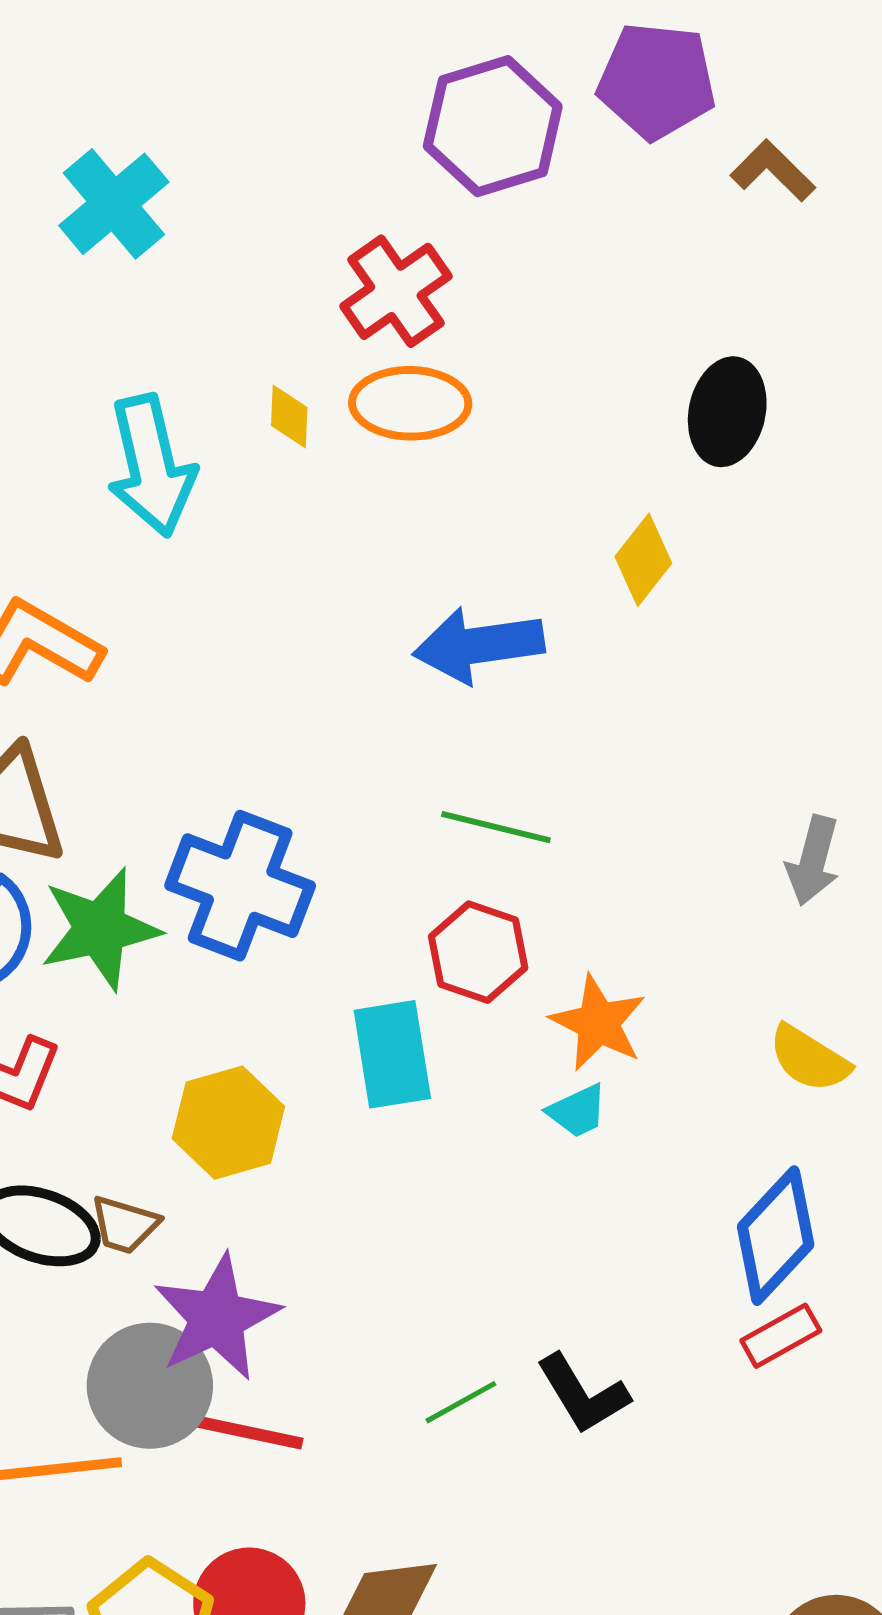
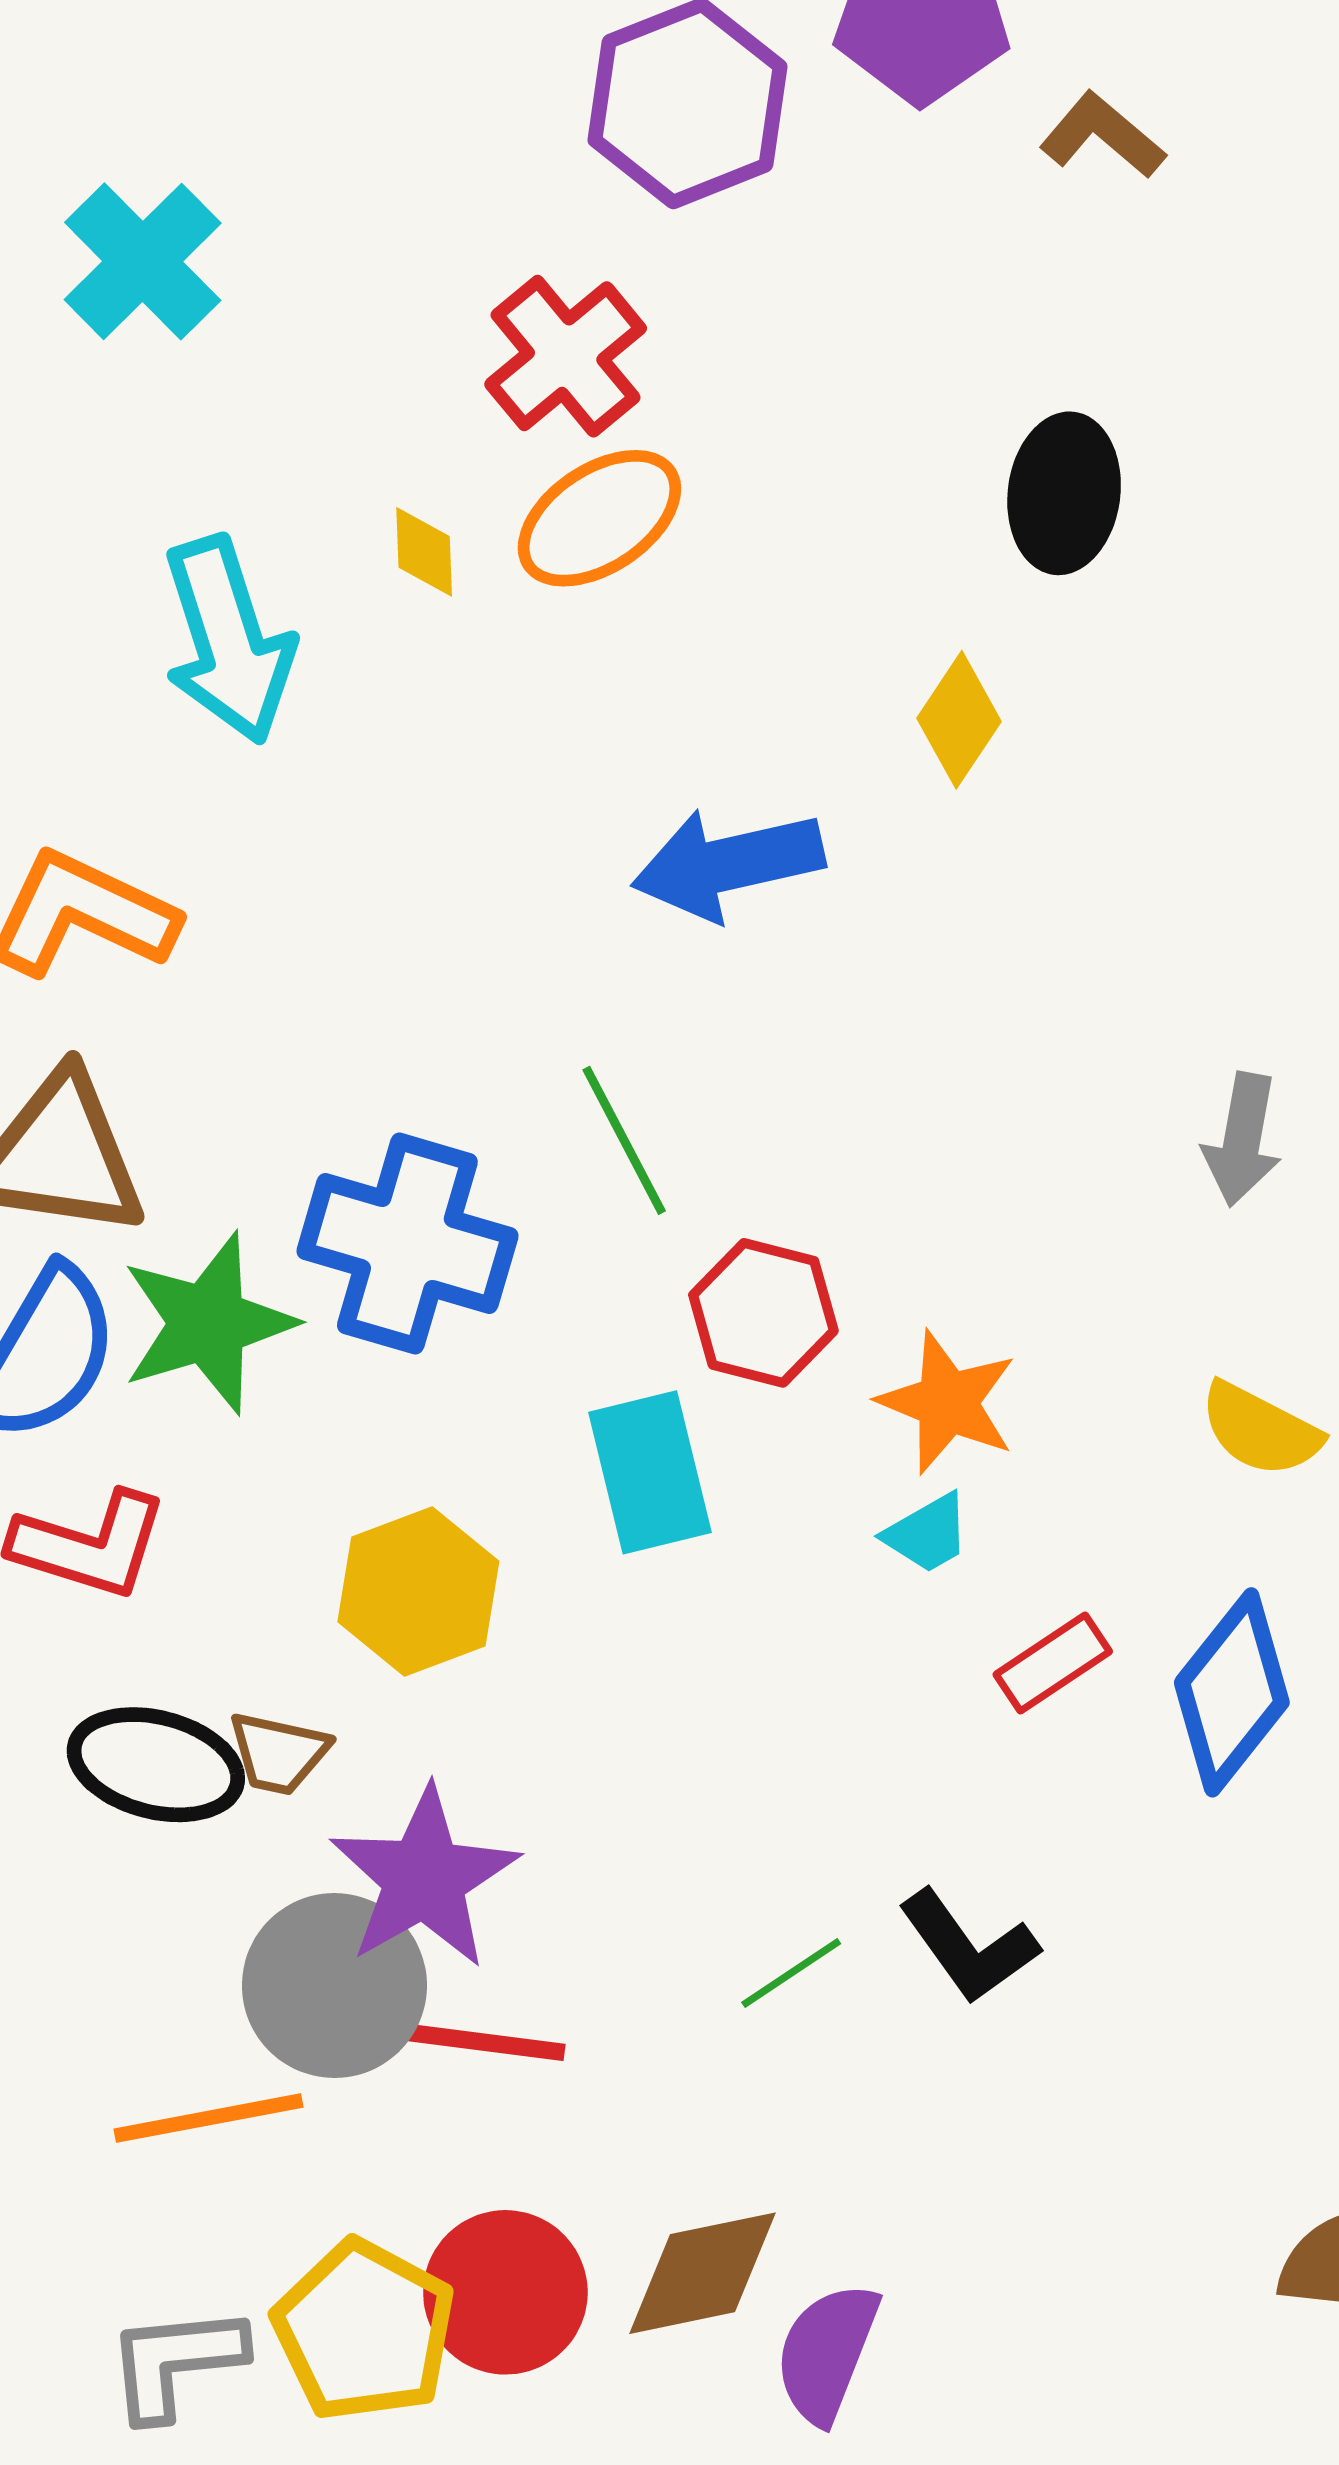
orange ellipse: (410, 403) -> (599, 518), turned -30
green line: (496, 827) -> (624, 1140), moved, turned 53
red rectangle: (781, 1336) -> (1053, 1663), moved

